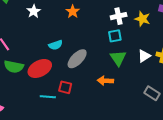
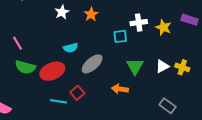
white star: (34, 11) -> (62, 12), moved
cyan square: (115, 36) -> (120, 36), moved
red square: (65, 87) -> (77, 93), turned 32

